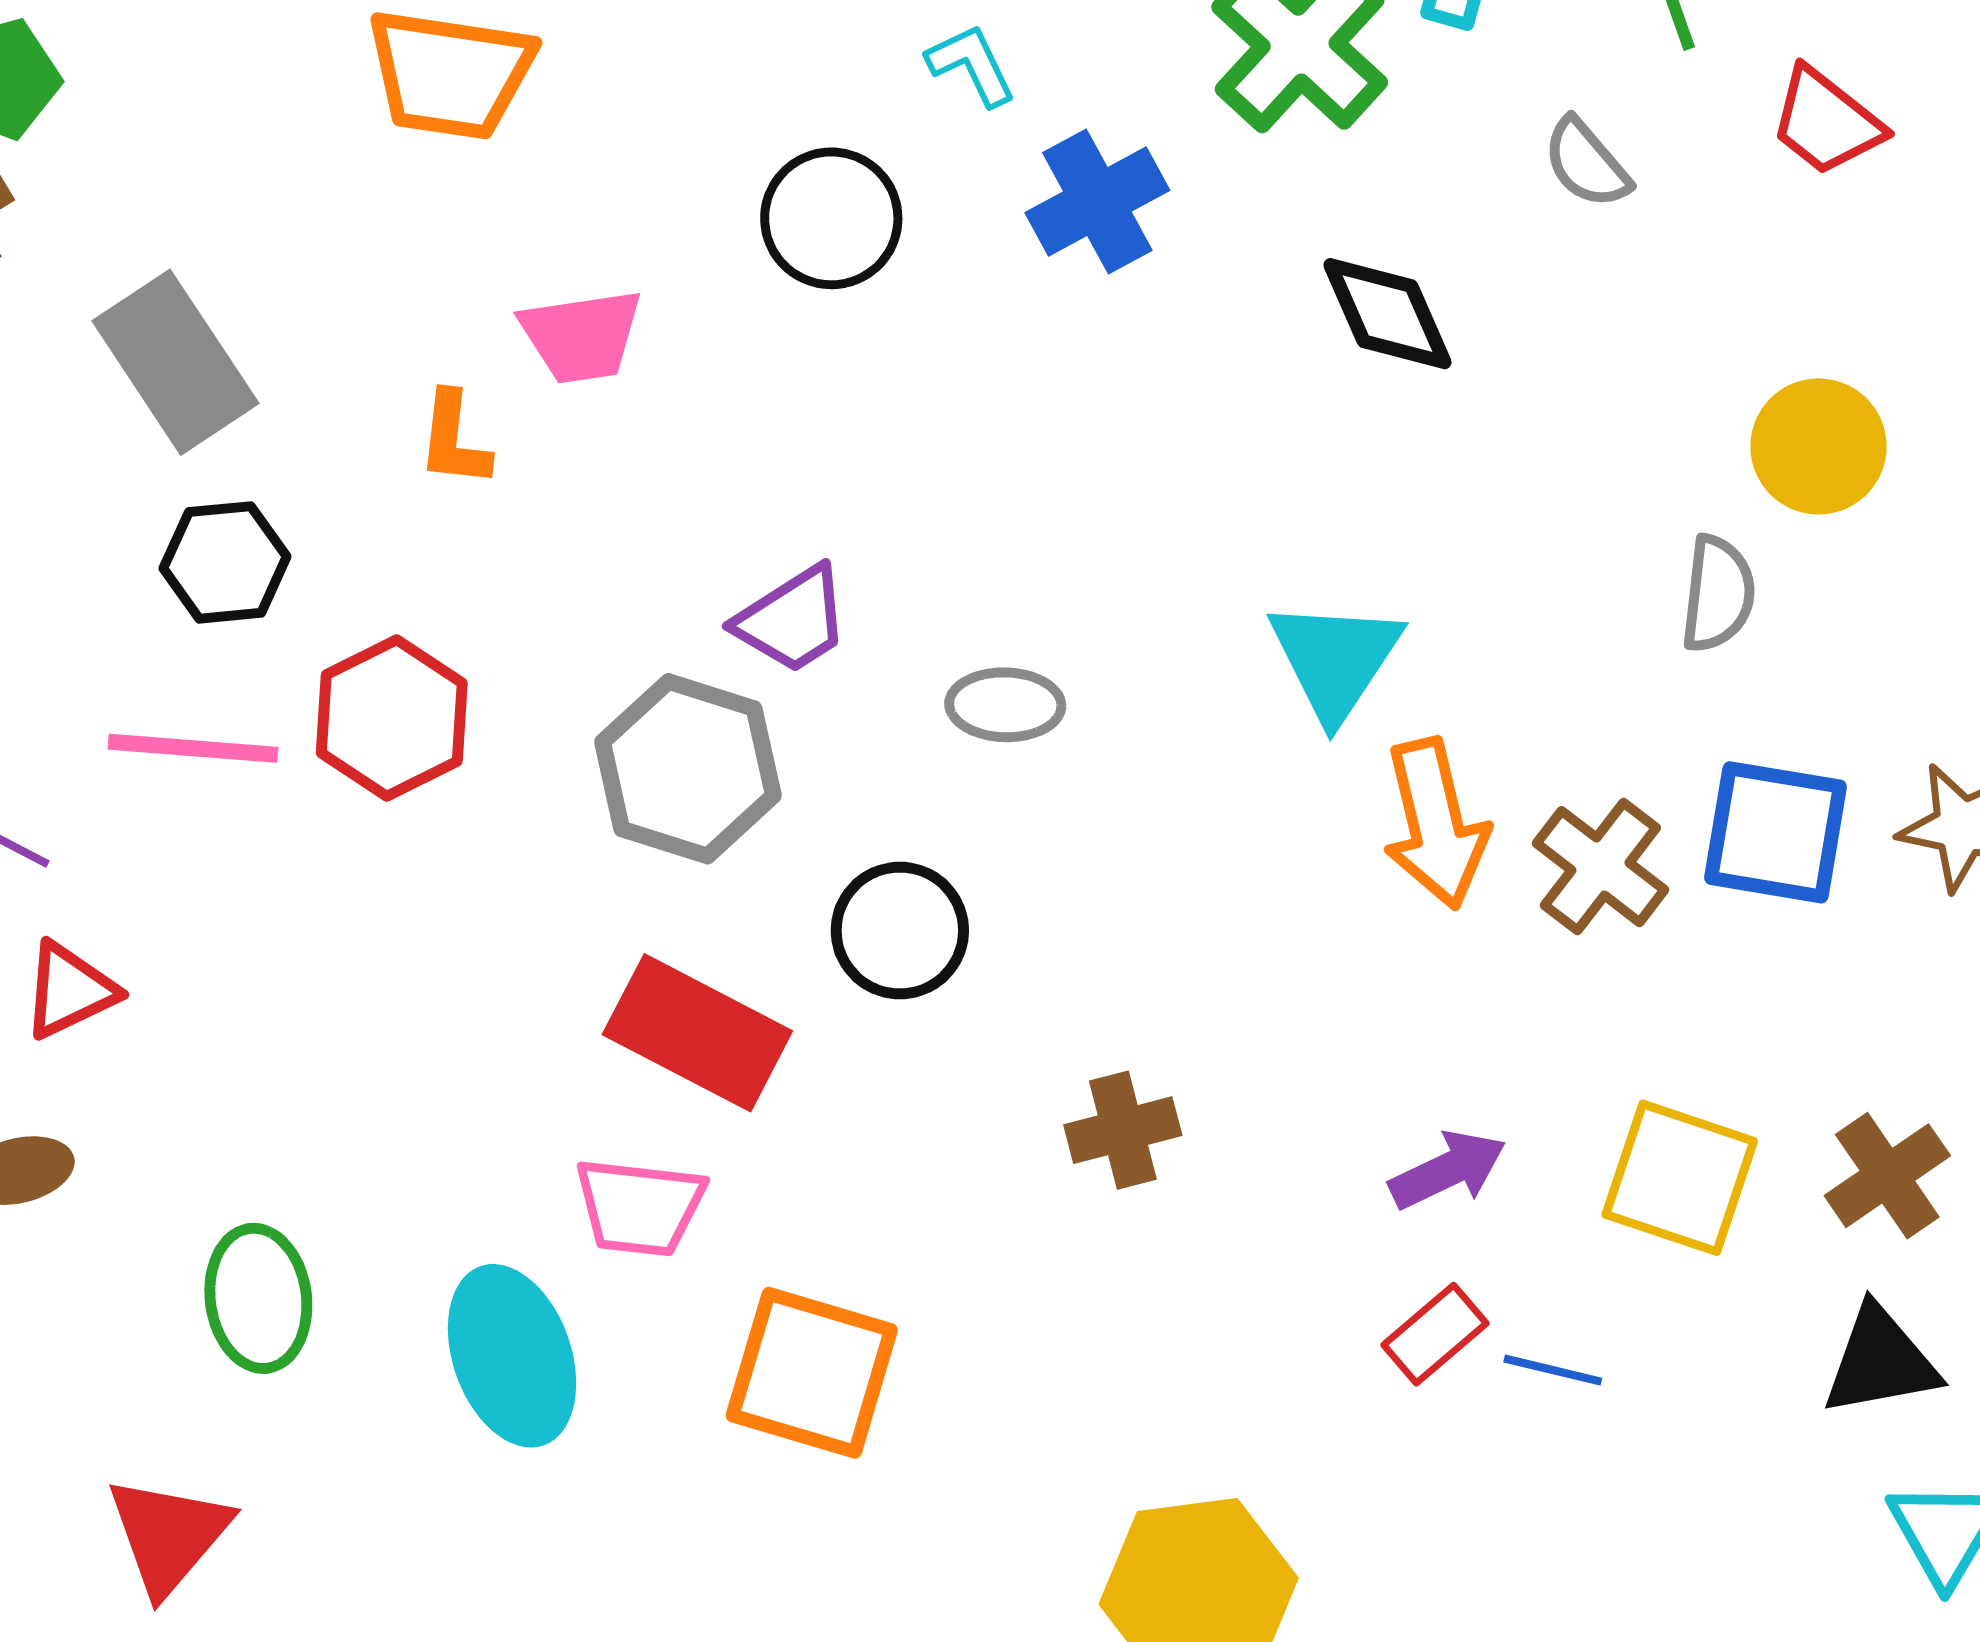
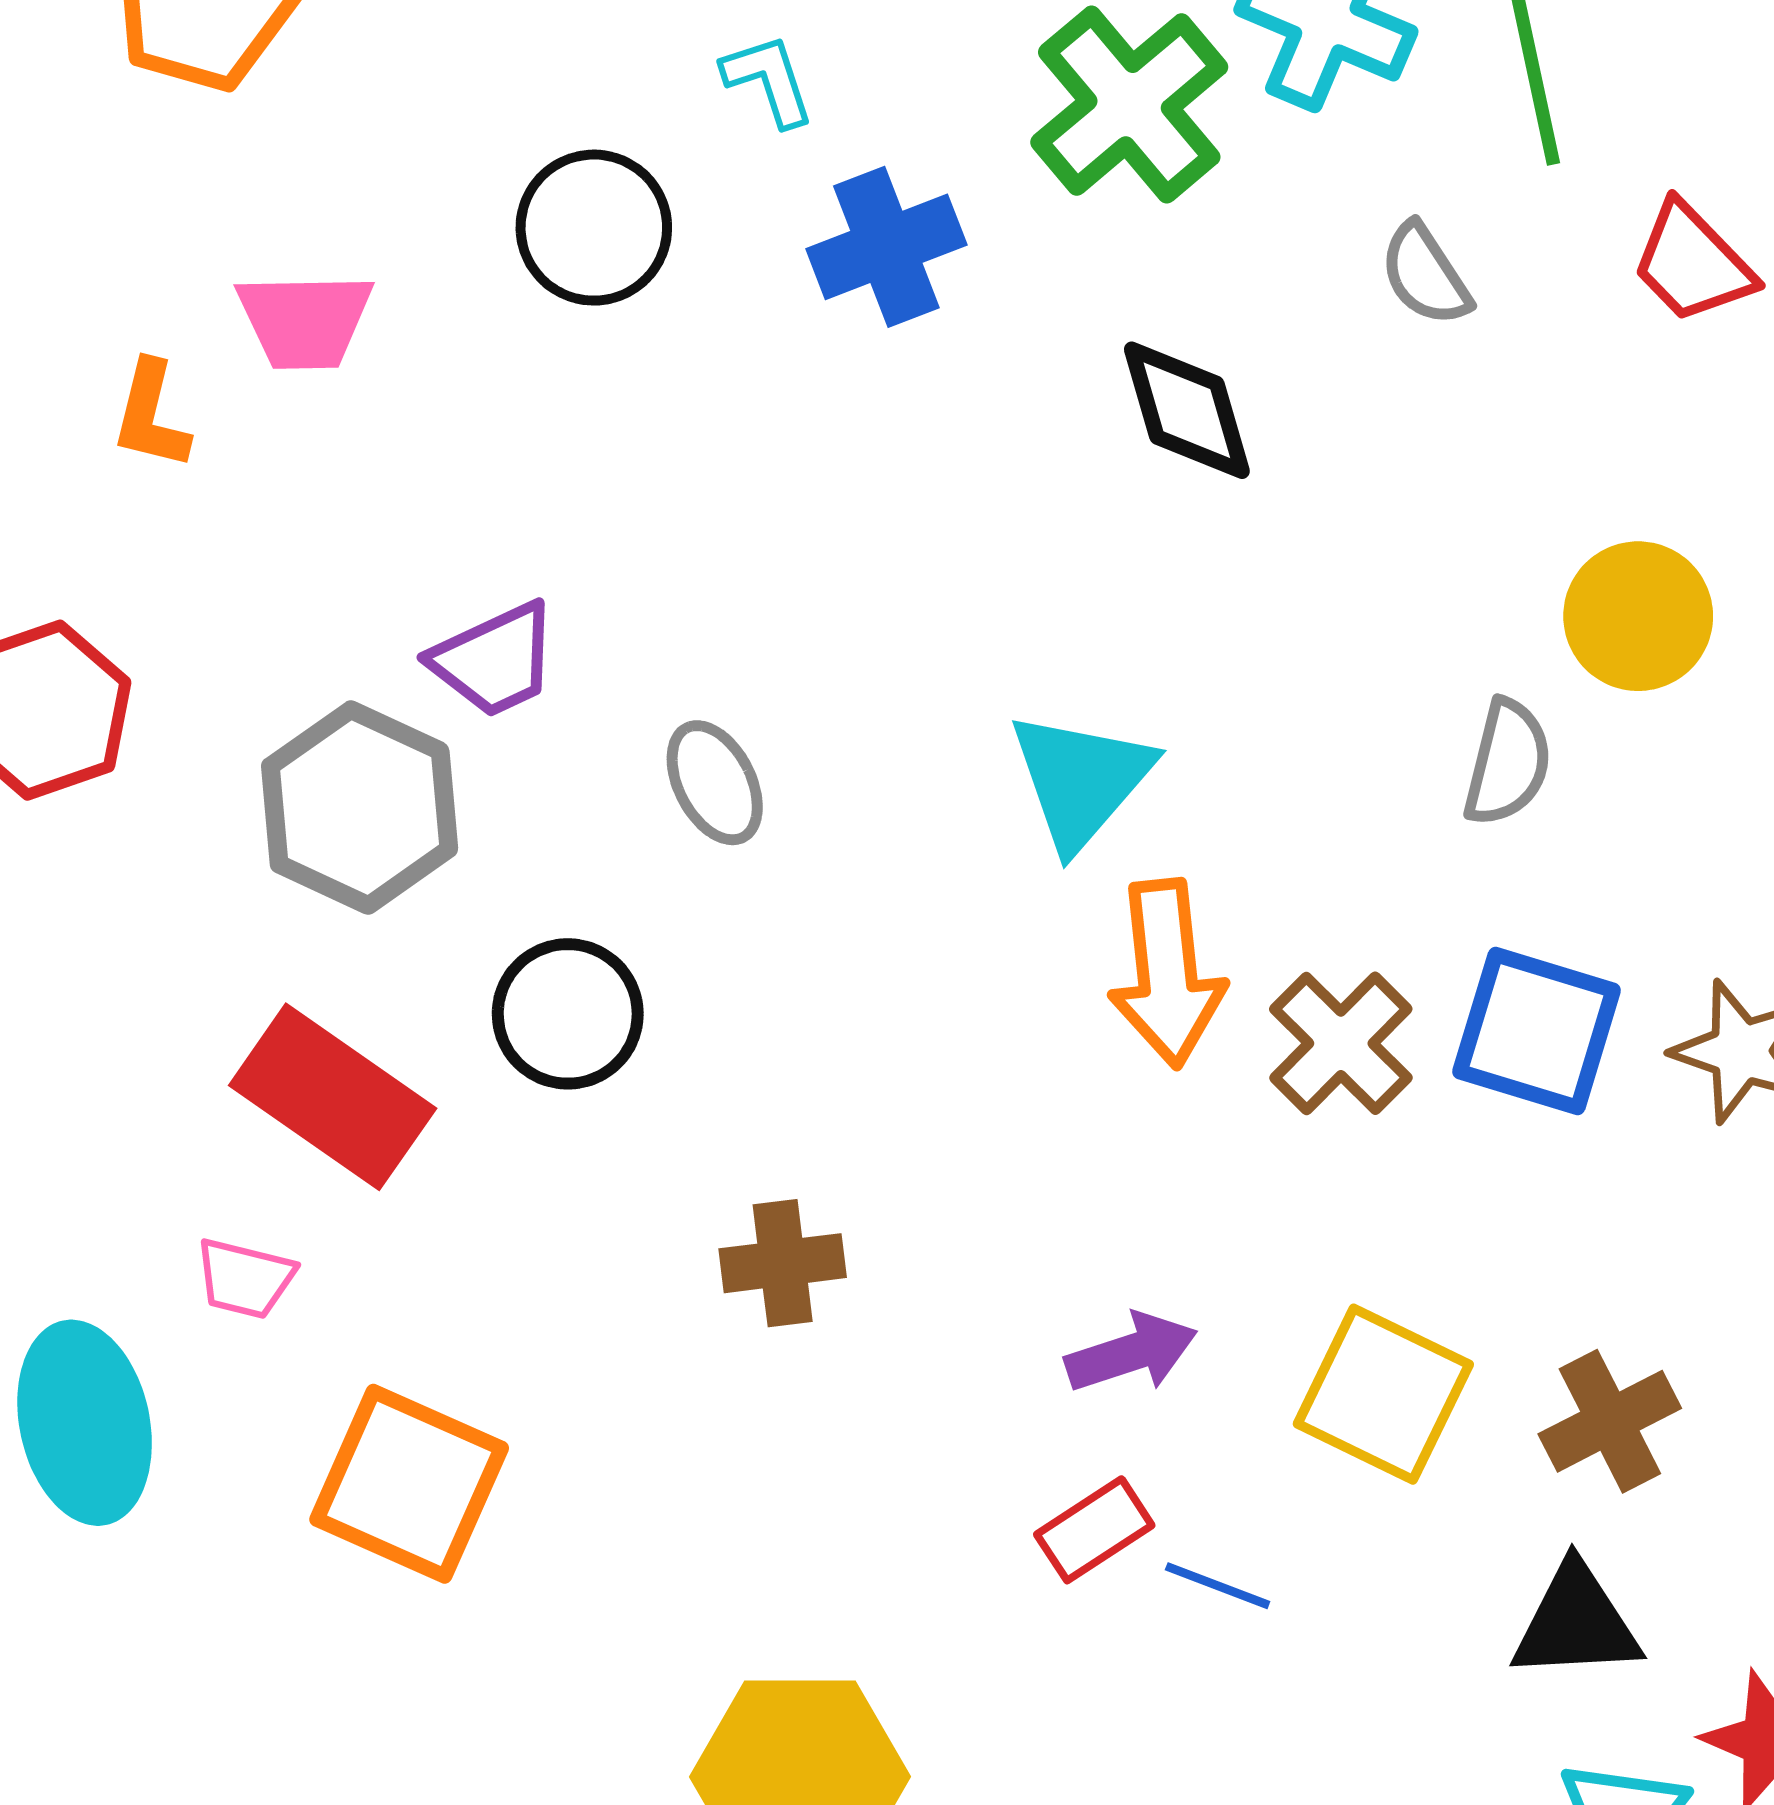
gray ellipse: (1005, 705) -> (715, 783), turned 54
pink trapezoid: (640, 1207) -> (245, 1278), size x0.7

